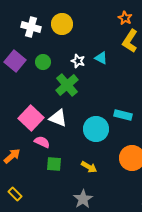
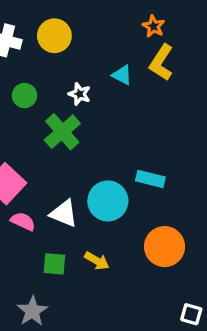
cyan triangle: (101, 58) -> (122, 75), moved
white triangle: (58, 118) -> (64, 214), moved
green square: (54, 164) -> (54, 264), moved
gray star: (83, 199) -> (32, 311), moved

